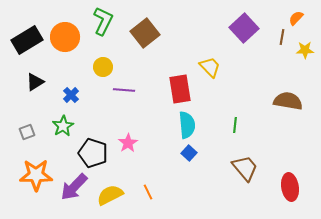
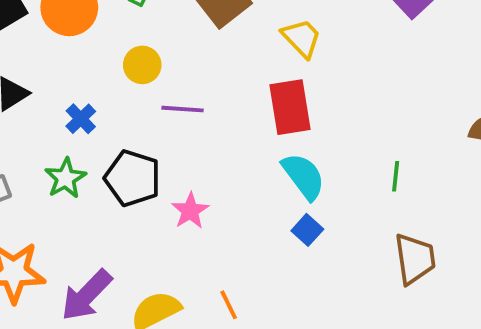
yellow trapezoid: (210, 67) -> (302, 38), moved
cyan semicircle: (187, 125) -> (303, 176), turned -32
black pentagon: (93, 153) -> (133, 178), moved
brown trapezoid: (245, 168) -> (415, 259), turned 32

